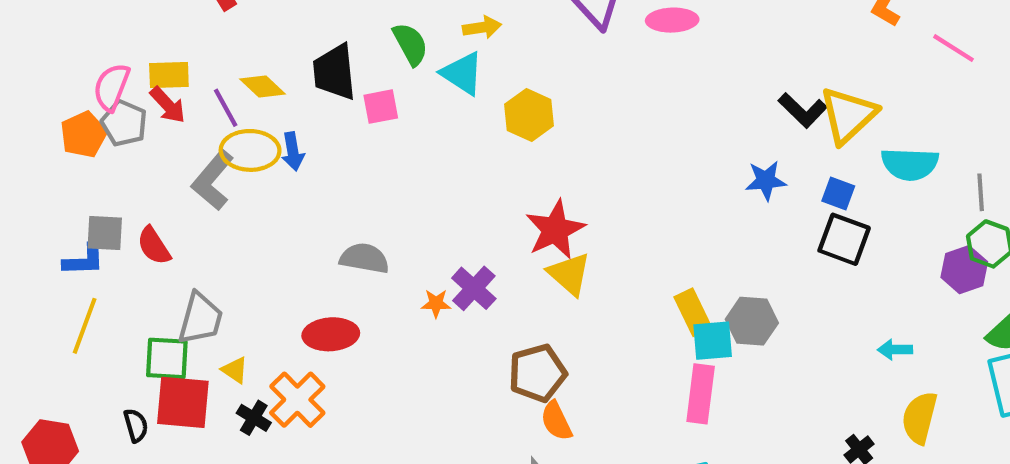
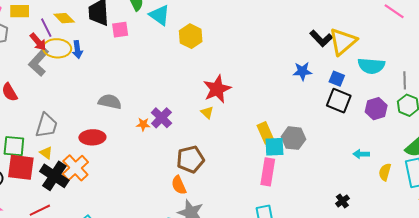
red arrow: (168, 105) -> (38, 42), moved
red star: (555, 230) -> (217, 89), moved
purple hexagon: (964, 270) -> (376, 109), moved
yellow triangle: (569, 274) -> (207, 113), size x0.6
gray trapezoid: (200, 319) -> (46, 125), moved
black cross: (254, 418) -> (54, 176), size x1.8
yellow semicircle: (920, 418) -> (385, 172), moved, size x0.7
orange semicircle: (556, 421) -> (179, 185), moved

